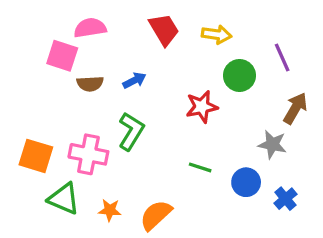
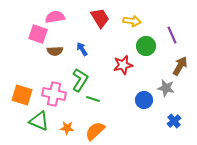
blue arrow: (134, 80) -> (82, 49), turned -96
green line: (200, 167) -> (93, 99), moved
blue circle: (246, 182) -> (144, 100), moved

